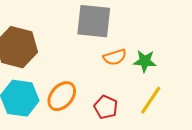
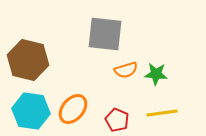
yellow line: (151, 100) -> (162, 113), turned 48

